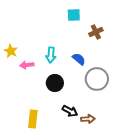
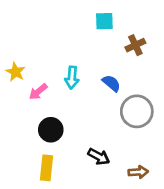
pink arrow: (27, 65) -> (38, 92), turned -32
black circle: (55, 83) -> (51, 130), moved
brown arrow: (88, 119) -> (138, 172), moved

